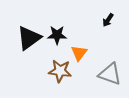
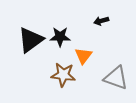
black arrow: (108, 20) -> (101, 21), moved, turned 40

